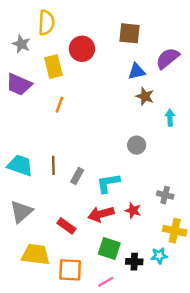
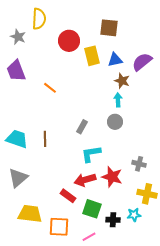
purple semicircle: (168, 58) -> (142, 62), moved
yellow rectangle: (53, 67) -> (92, 56), moved
purple trapezoid: (19, 84) -> (16, 71), turned 45
orange line: (59, 105) -> (50, 88), turned -72
cyan arrow: (170, 118) -> (118, 100), moved
gray rectangle: (77, 176) -> (82, 127), moved
red star: (133, 210) -> (112, 177), size x1.5
red rectangle: (66, 226) -> (68, 196), moved

